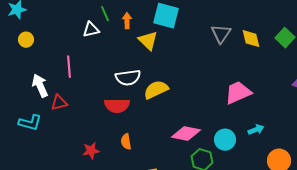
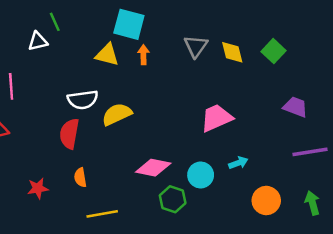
orange arrow: (127, 21) -> (143, 55), moved
yellow triangle: (148, 41) -> (107, 55), turned -30
red semicircle: (117, 106) -> (69, 134), turned 100

